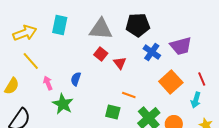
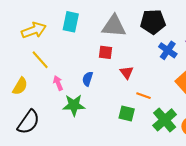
red square: (101, 54) -> (106, 52), moved, turned -32
red triangle: (120, 63) -> (127, 72), moved
green star: (63, 104) -> (74, 105), turned -30

